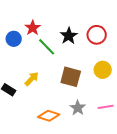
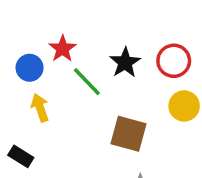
yellow circle: (103, 70) -> (184, 106), moved
yellow arrow: (32, 79) -> (40, 108), moved, turned -63

